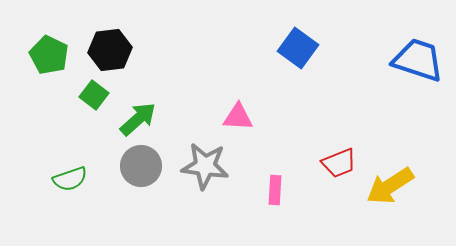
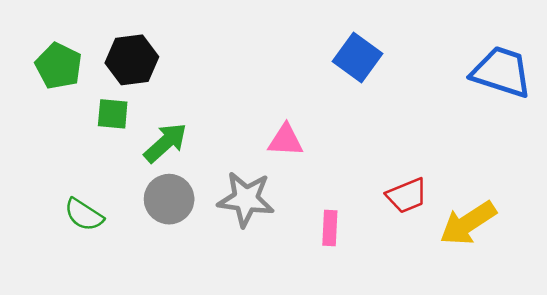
green square: (94, 95) -> (113, 114), turned -32
green semicircle: (70, 179) -> (84, 215), turned 52

